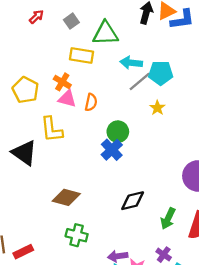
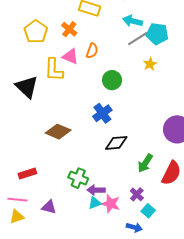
pink triangle: (67, 99) -> (70, 56), moved
blue cross: (112, 150) -> (102, 113), moved
green cross: (77, 235) -> (78, 178), moved
red rectangle: (23, 252) -> (27, 174), moved

